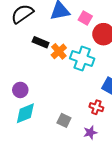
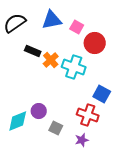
purple circle: (20, 90) -> (39, 111), moved
red cross: (96, 107) -> (88, 115), size x1.5

